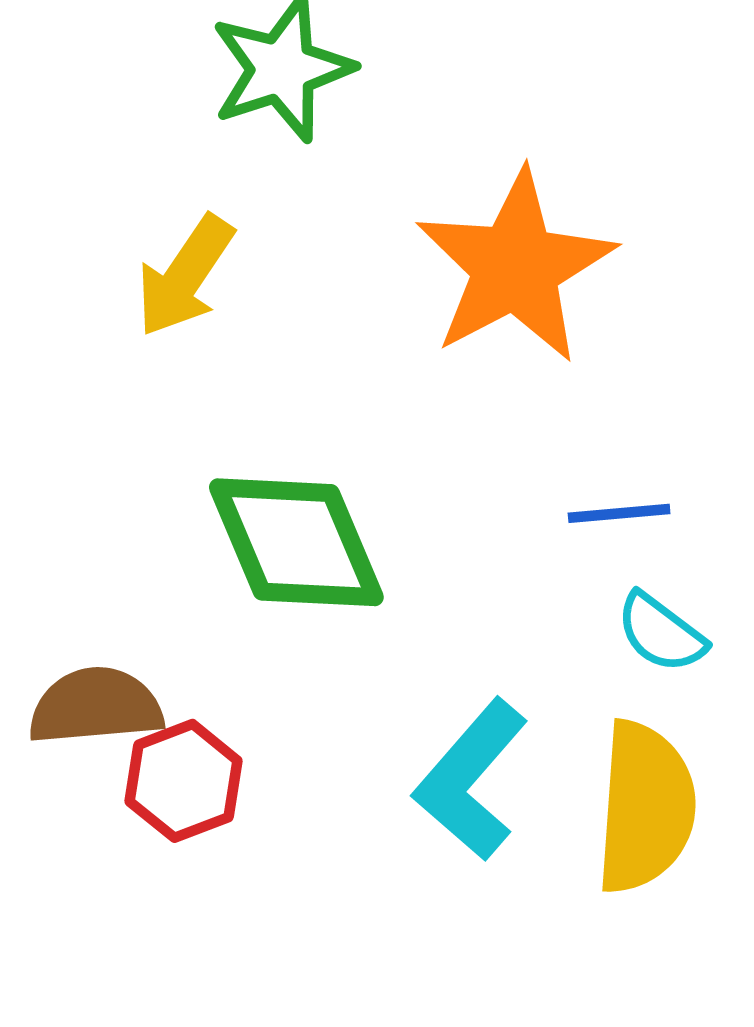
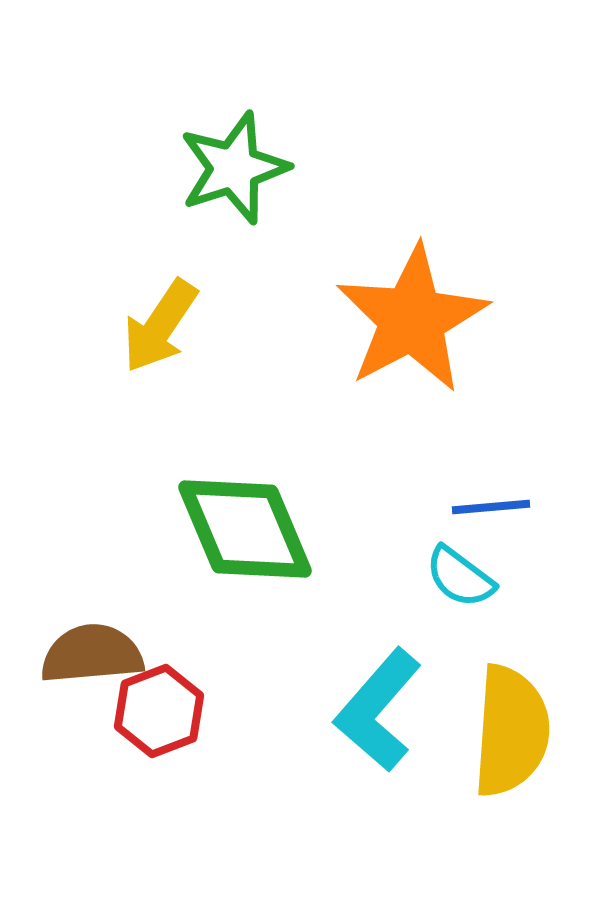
cyan semicircle: (661, 633) -> (460, 577), moved

